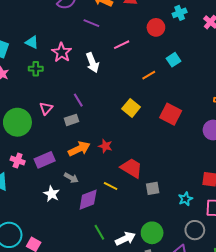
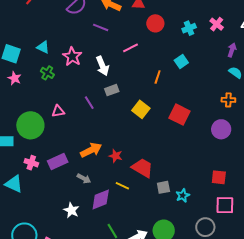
cyan cross: (180, 13) -> (189, 28), moved
red circle: (156, 27) -> (155, 23), moved
green cross: (36, 69) -> (47, 73), turned 32
orange line: (149, 75) -> (158, 77), turned -40
pink triangle: (46, 108) -> (58, 111), turned 40
gray rectangle: (72, 120) -> (112, 90), moved
red star: (105, 146) -> (116, 156), moved
white star: (52, 194) -> (71, 210), moved
cyan star: (185, 199) -> (183, 195), moved

